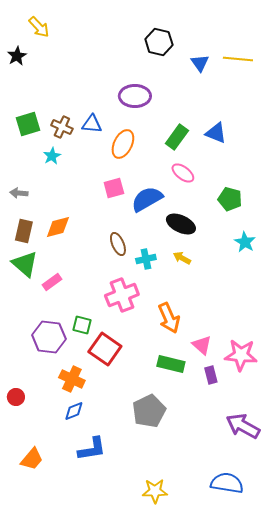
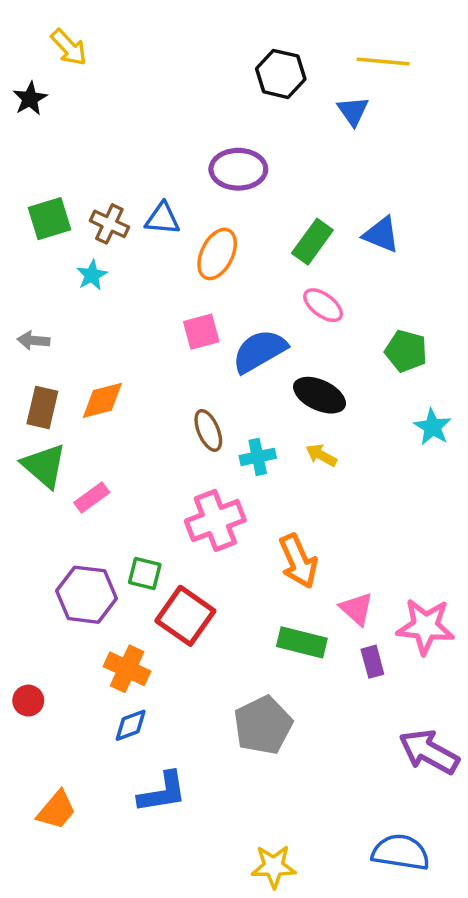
yellow line: (238, 59) -> (383, 62), moved

